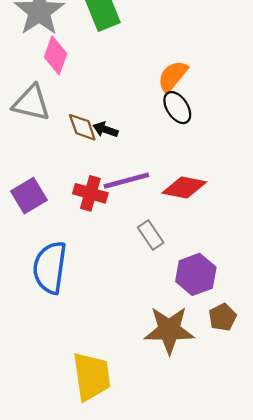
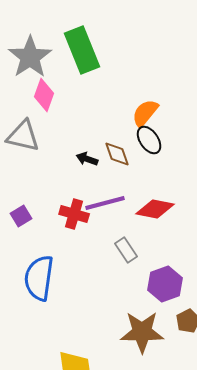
brown diamond: (82, 127) -> (117, 154), moved
purple square: (29, 196) -> (21, 216), size x0.7

